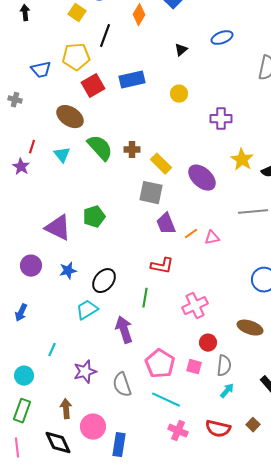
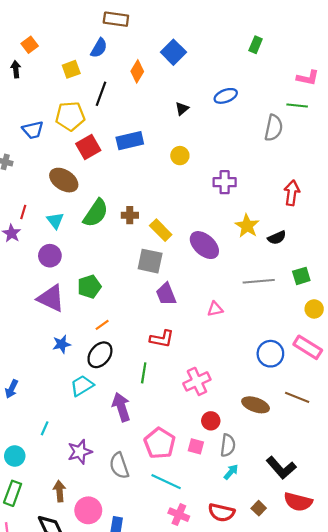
yellow square: (77, 13) -> (71, 69), turned 36
green semicircle: (100, 148) -> (96, 213), turned 76
orange line: (191, 234) -> (102, 325), moved
purple circle: (31, 266) -> (50, 256), moved

